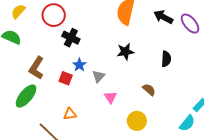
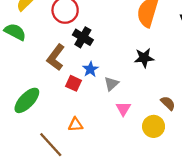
brown L-shape: (36, 68) -> (56, 57), moved
yellow circle: (137, 121) -> (154, 126), moved

